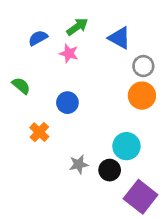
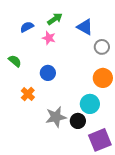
orange circle: (142, 96) -> (103, 78), moved
gray star: (79, 164) -> (56, 117), size x1.5
purple square: (141, 197) -> (100, 140), turned 30

